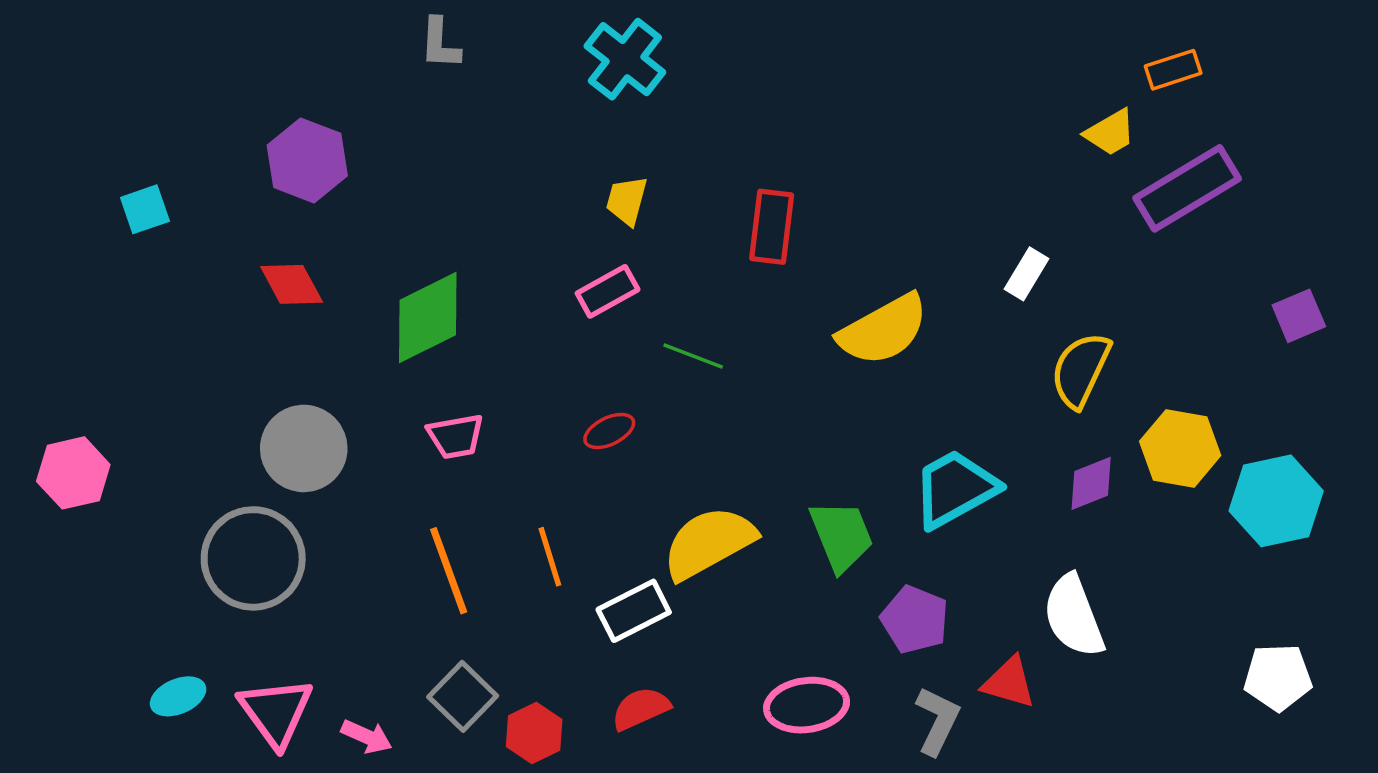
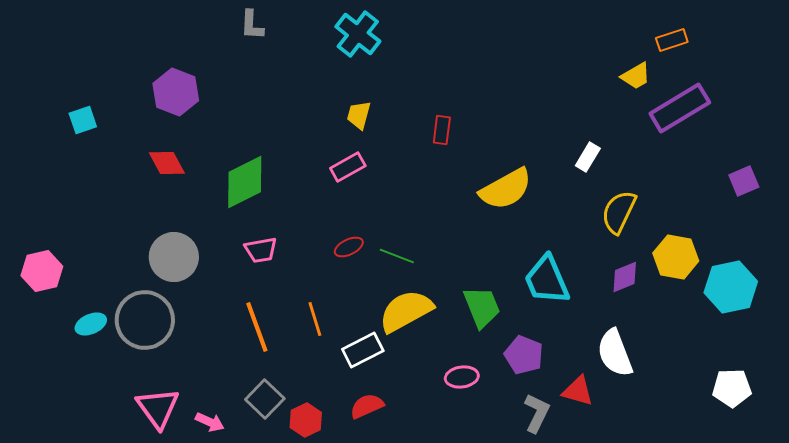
red rectangle: (772, 227) -> (442, 130), size x0.7
green line: (693, 356) -> (397, 256), moved
cyan trapezoid: (955, 489) -> (547, 280), turned -84
cyan ellipse: (178, 696) -> (91, 324), moved
pink ellipse: (807, 705) -> (462, 377), moved, size x0.7

